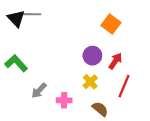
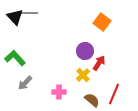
red arrow: (115, 61) -> (99, 63), moved
red line: (124, 86) -> (114, 94), moved
gray arrow: (39, 90) -> (25, 83), moved

